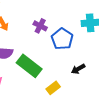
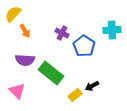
black arrow: (78, 69) -> (92, 86), moved

